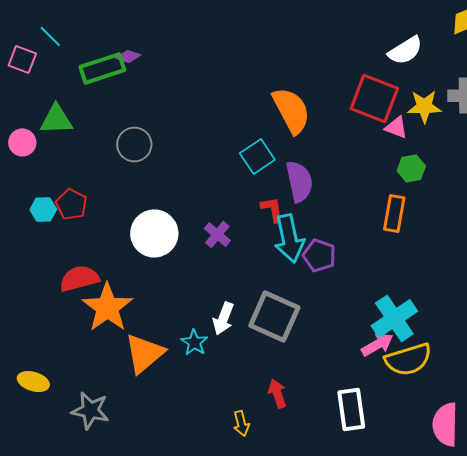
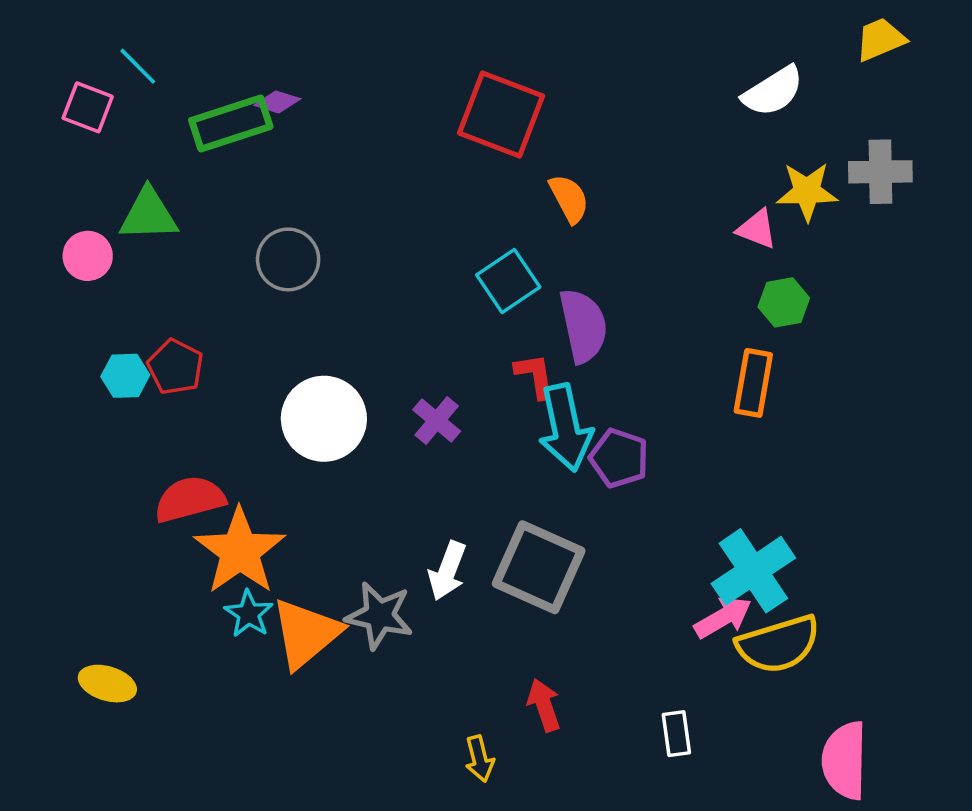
red square: (374, 98) -> (501, 115), moved
orange semicircle: (291, 110) -> (569, 199), size x0.6
cyan star: (194, 342) -> (249, 614), moved
white rectangle: (351, 409) -> (676, 734), size x0.6
gray star: (90, 410) -> (379, 616), moved

